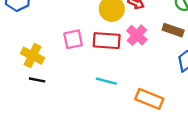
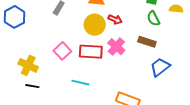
pink square: (73, 39) -> (62, 51), turned -30
cyan line: (106, 81) -> (80, 83), moved

